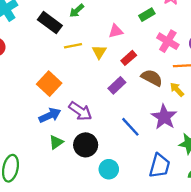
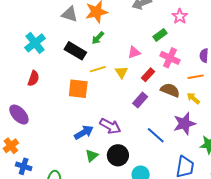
pink cross: (168, 41) -> (170, 58), moved
orange square: (49, 84) -> (78, 89), moved, turned -30
purple star: (164, 117) -> (184, 124), turned 30

